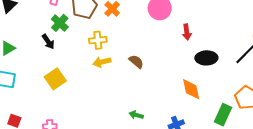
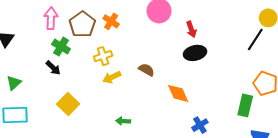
black ellipse: (206, 58) -> (195, 53), moved
orange diamond: (191, 89) -> (178, 93), moved
green arrow: (136, 115) -> (123, 121), moved

